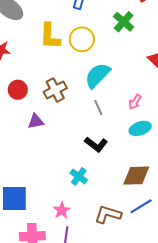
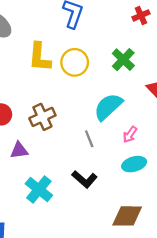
green cross: (124, 22) -> (123, 60), moved
cyan semicircle: (97, 75) -> (108, 107), moved
cyan cross: (79, 176) -> (39, 190), moved, size x1.4

